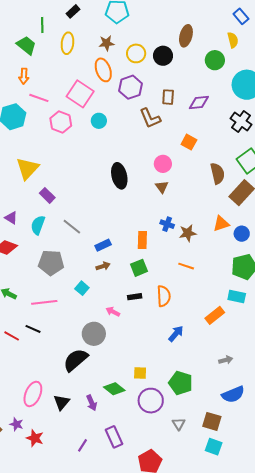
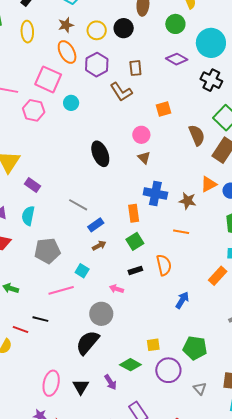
purple diamond: (199, 102) -> (177, 59), moved, turned 45
orange square: (189, 142) -> (163, 109), turned -35
blue cross: (167, 224) -> (155, 194), size x1.6
gray line: (72, 227) -> (78, 205), moved
brown star: (188, 233) -> (187, 201), moved, turned 30
pink line: (44, 302) -> (61, 290), moved

